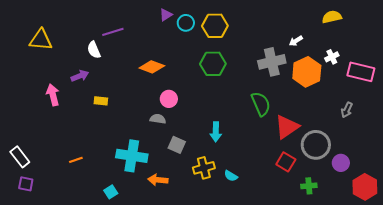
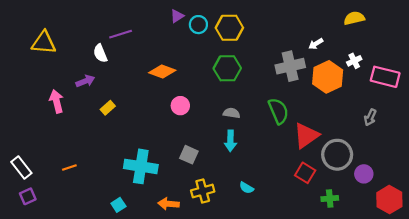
yellow rectangle: (101, 101) -> (108, 108), turned -48
gray semicircle: (158, 119) -> (232, 113), moved
orange line: (76, 160) -> (69, 168), moved
yellow cross: (204, 168) -> (203, 191), moved
orange arrow: (158, 180) -> (169, 204), moved
purple square: (26, 184) -> (28, 196), turned -35

